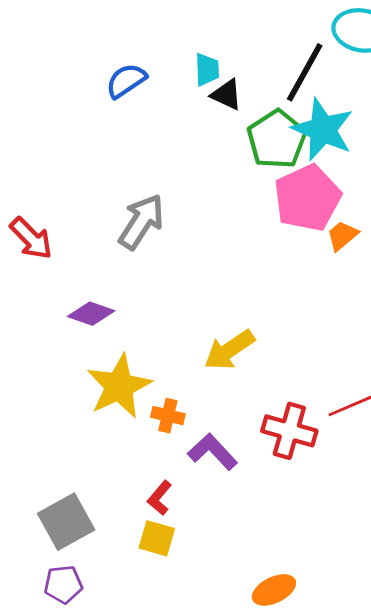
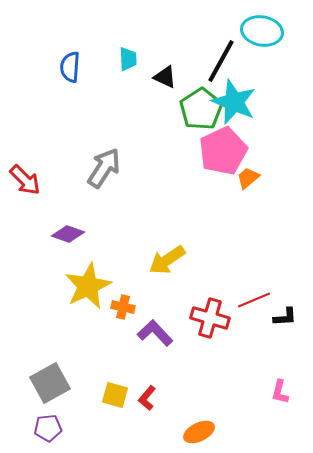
cyan trapezoid: (207, 70) -> (128, 59), moved
blue semicircle: (126, 81) -> (70, 67), moved, turned -52
red L-shape: (160, 498) -> (147, 398), moved

